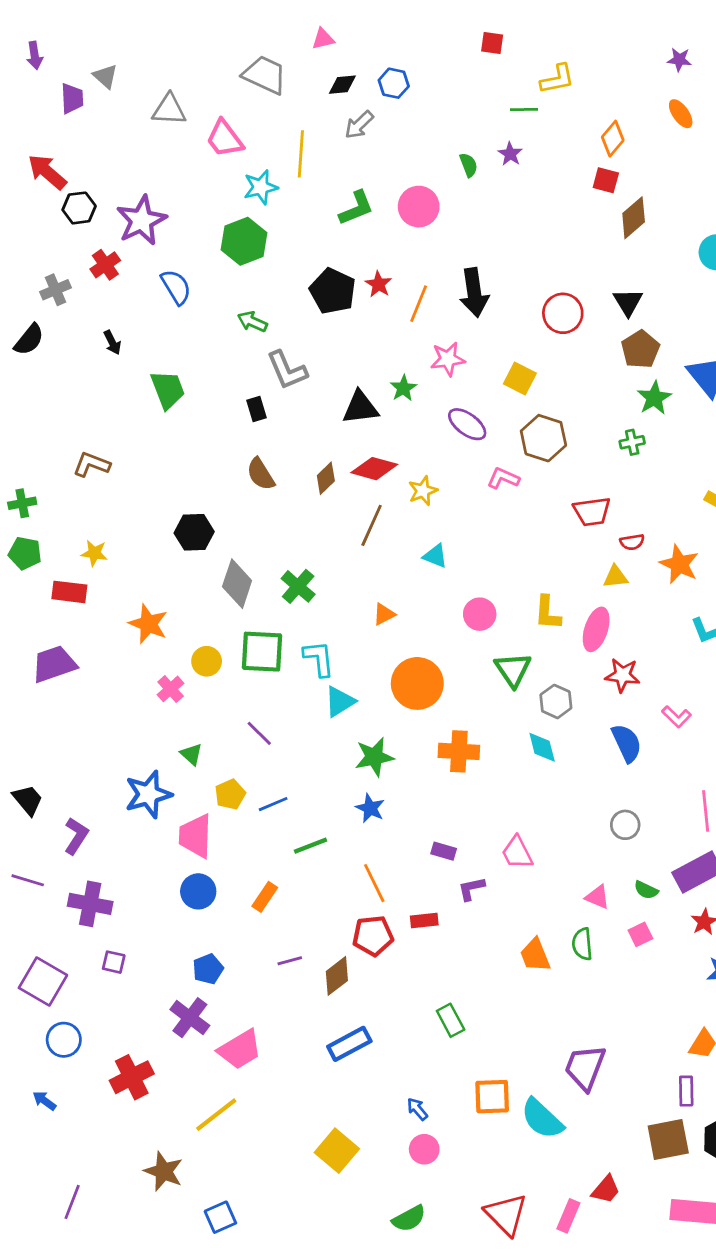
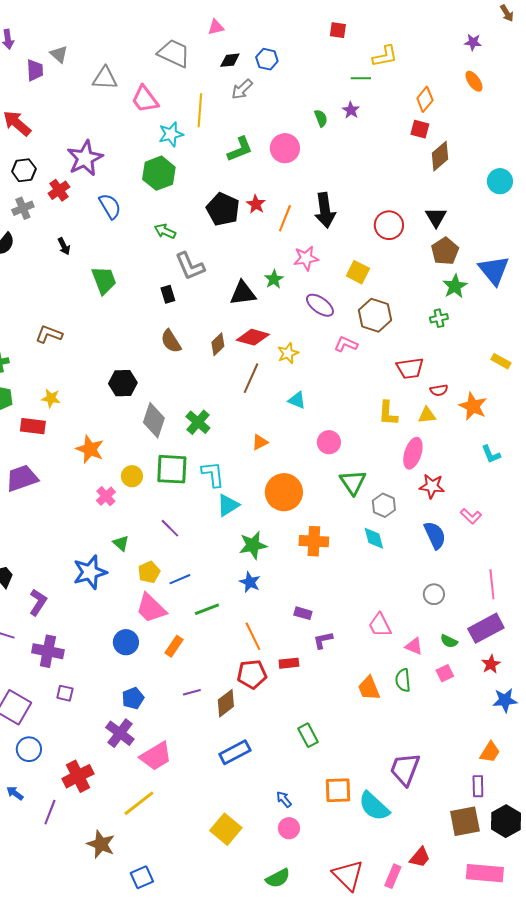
black hexagon: (79, 208) -> (24, 170), moved
yellow L-shape: (548, 613) -> (388, 413), moved
pink trapezoid: (195, 836) -> (151, 608), moved, turned -48
pink trapezoid: (517, 853) -> (380, 625), moved
purple line: (72, 1202) -> (50, 812), moved

